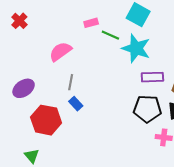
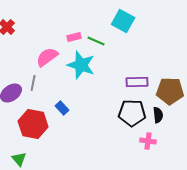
pink rectangle: (91, 23) -> (74, 37), moved
cyan star: (136, 48) -> (81, 65), moved
gray line: (71, 82) -> (33, 83), moved

